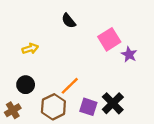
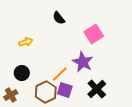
purple star: (129, 54) -> (83, 62), moved, size x1.5
purple square: (88, 107) -> (65, 90), moved

